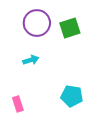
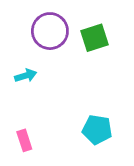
cyan arrow: (31, 60) -> (26, 76), moved

